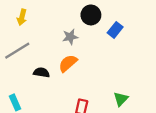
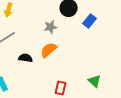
green triangle: (121, 99) -> (95, 81), turned -32

